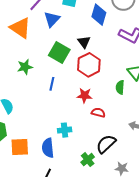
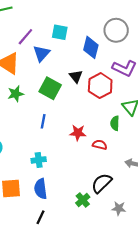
red hexagon: (89, 65) -> (100, 86), moved
green star: (25, 67) -> (16, 94), moved
red semicircle: (98, 113) -> (100, 145), moved
cyan cross: (65, 130) -> (39, 160), moved

